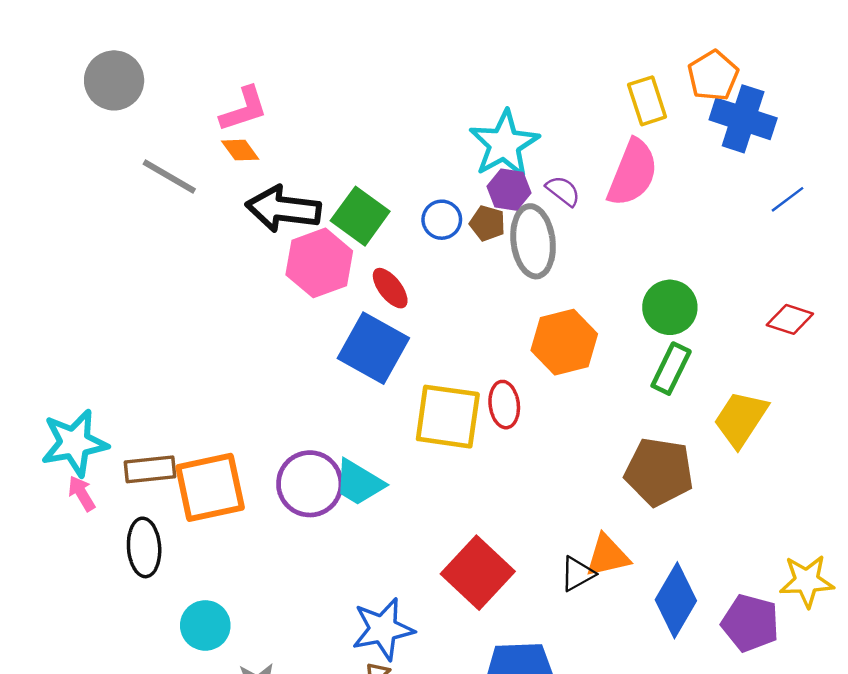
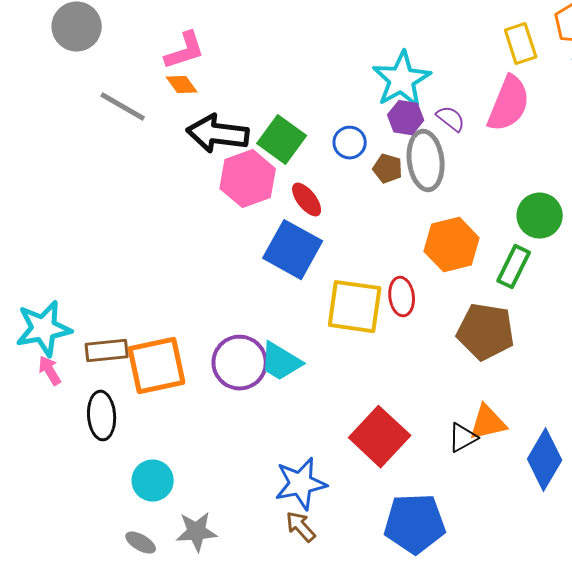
brown pentagon: (487, 223) -> (388, 169), moved
green rectangle: (671, 369) -> (514, 267), moved
brown pentagon: (659, 472) -> (486, 332), moved

